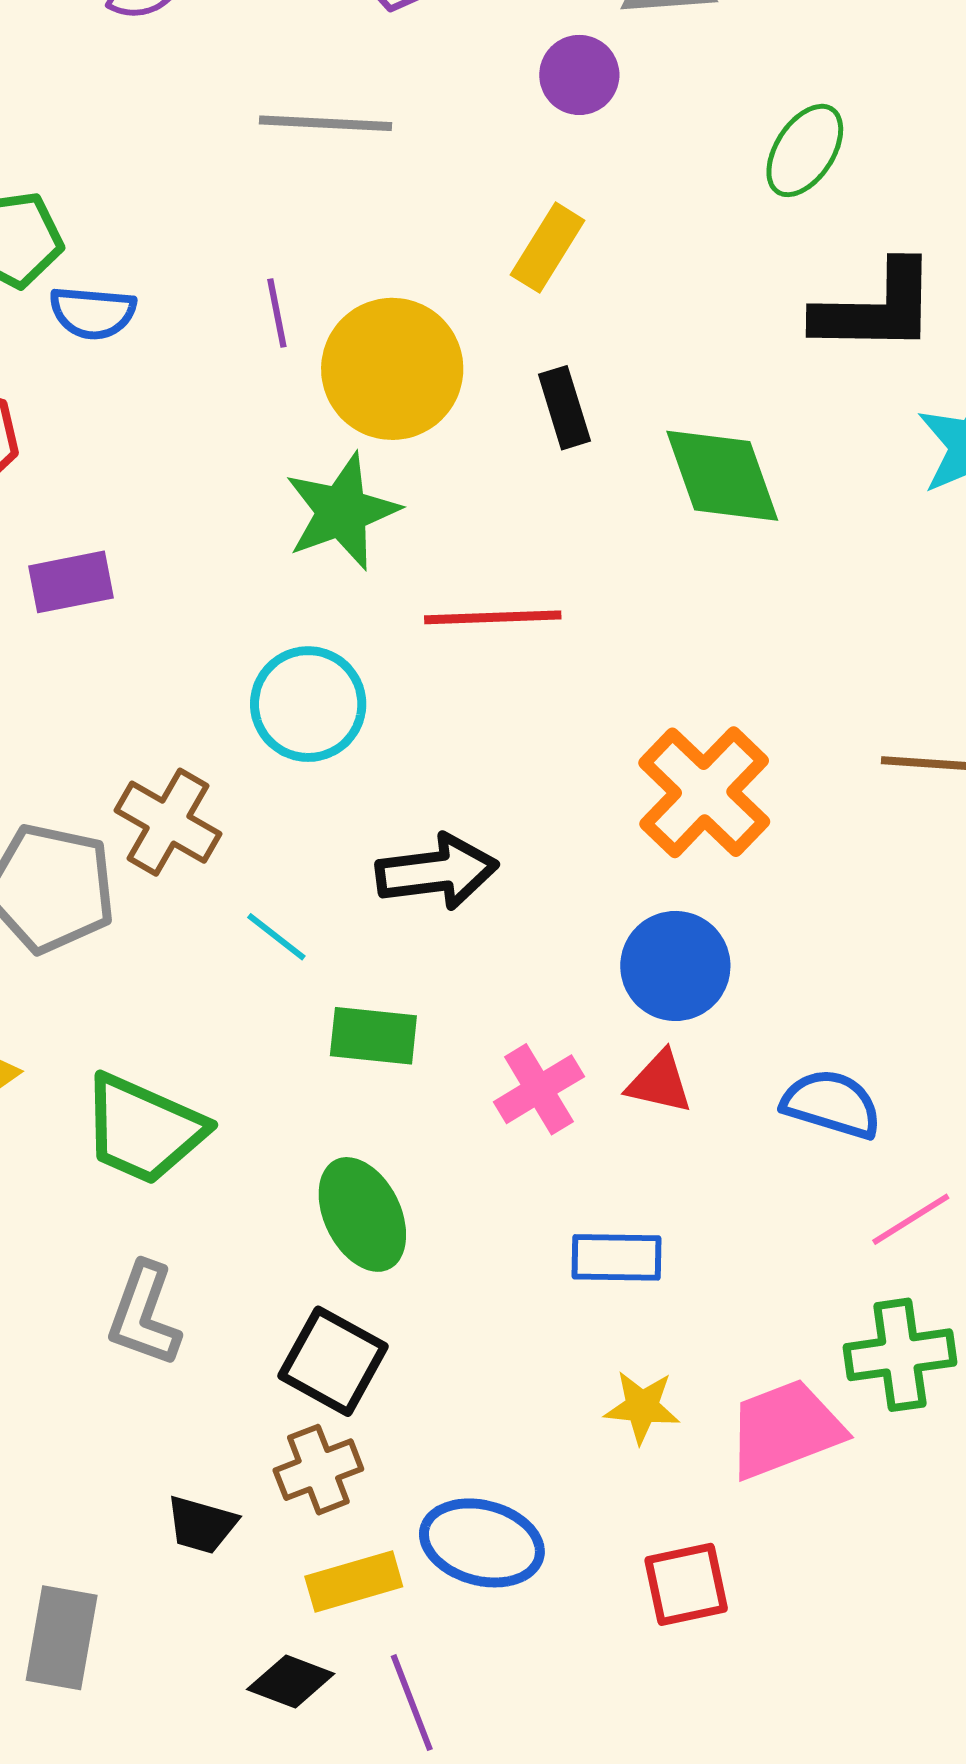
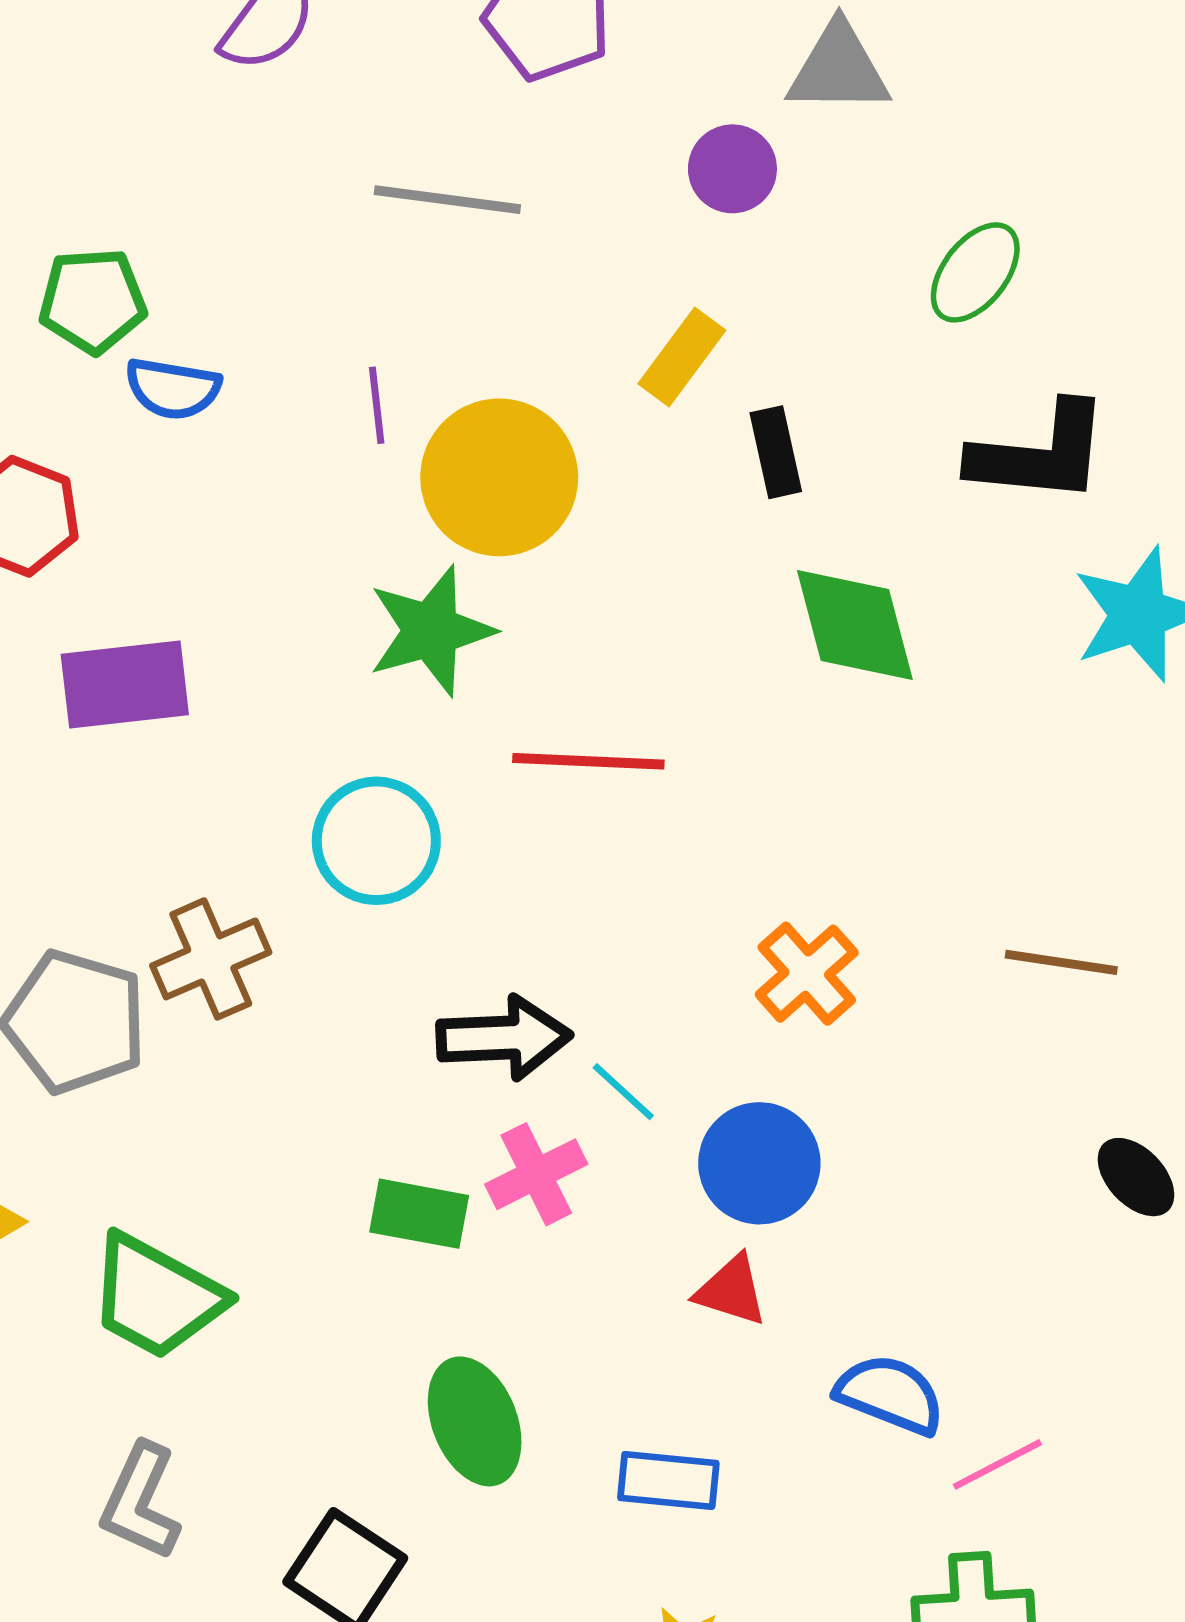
black rectangle: (564, 408) -> (776, 452), moved
purple rectangle: (71, 582) -> (125, 685), size x1.4
orange cross: (704, 792) -> (807, 974), size x0.7
brown cross: (168, 822) -> (211, 959), turned 32
cyan line: (276, 937) -> (623, 1092), moved
pink cross: (539, 1089) -> (536, 1174), moved
blue semicircle: (832, 1104) -> (890, 1394), moved
green ellipse: (362, 1214) -> (475, 1421), moved

